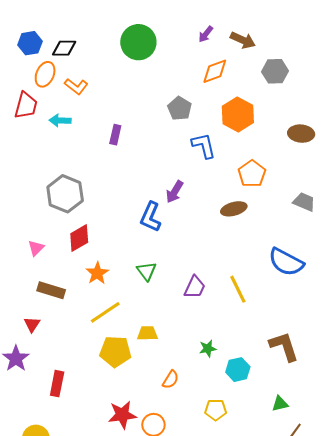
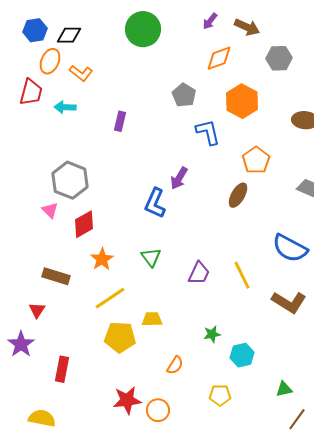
brown ellipse: (234, 209) -> (238, 195), turned -45
pink triangle: (36, 248) -> (50, 210), moved, turned -30
brown L-shape: (284, 346) -> (289, 302), moved, turned 140

